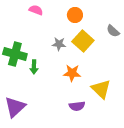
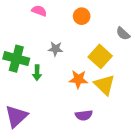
yellow square: (83, 41) -> (100, 56), moved
gray star: (59, 44) -> (56, 49), moved
yellow triangle: (101, 89) -> (104, 85), moved

